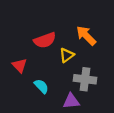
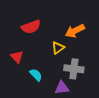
orange arrow: (86, 36) -> (75, 31), turned -72
red semicircle: (45, 40) -> (31, 27), moved

